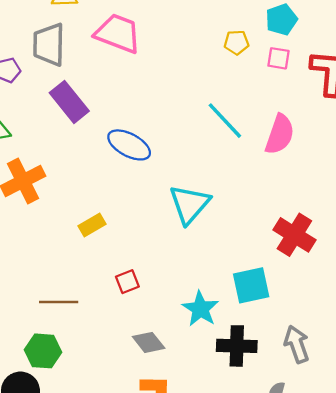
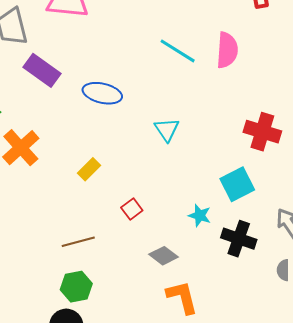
cyan triangle: (190, 204) -> (167, 130), size x0.7
cyan star: (200, 309) -> (200, 215), size x0.7
black cross: (237, 346) -> (239, 239), turned 32

